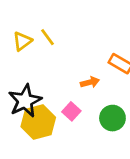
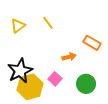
yellow line: (48, 37) -> (48, 23), moved

